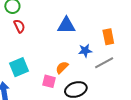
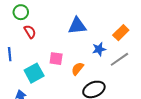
orange rectangle: (108, 37) -> (121, 33), turned 63
pink square: (49, 81) -> (56, 59), moved

